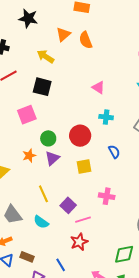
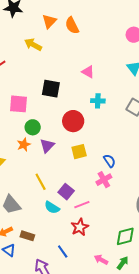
black square: (42, 87) -> (51, 89), moved
pink square: (27, 115) -> (19, 104), turned 30
green circle: (48, 138) -> (33, 127), moved
blue semicircle: (114, 152) -> (110, 161), moved
pink cross: (107, 196) -> (104, 180), turned -35
cyan semicircle: (41, 222) -> (52, 207), moved
brown rectangle: (27, 257) -> (27, 236), moved

